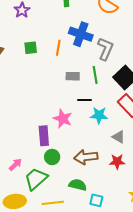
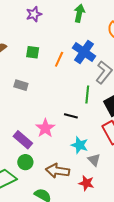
gray rectangle: (73, 76) -> (21, 85), moved
cyan star: (99, 115) -> (80, 145), moved
purple rectangle: (44, 136) -> (23, 140), turned -60

